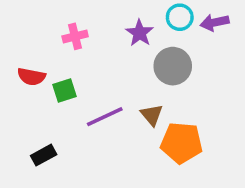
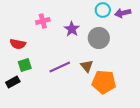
purple star: (140, 33) -> (72, 29), moved
green square: (65, 91) -> (25, 65), moved
black rectangle: (44, 155) -> (13, 82), moved

